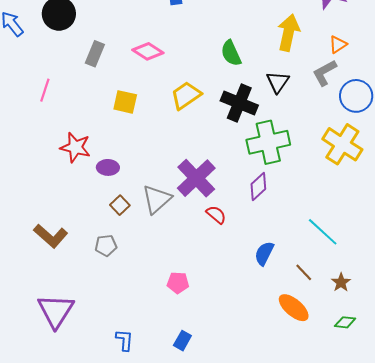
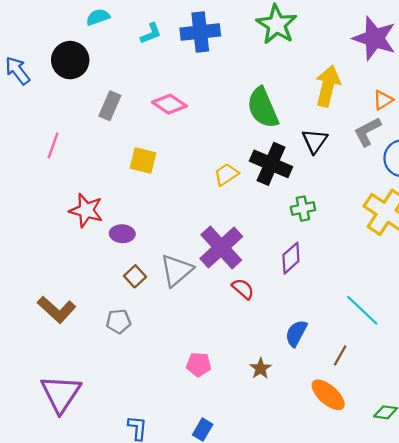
green semicircle: (231, 53) -> (263, 108), size x1.4
yellow trapezoid: (186, 95) -> (226, 174), moved, size x0.7
green cross: (268, 142) -> (303, 209), size x0.5
brown line: (304, 272) -> (340, 355), turned 72
brown star: (341, 282) -> (260, 368), moved

